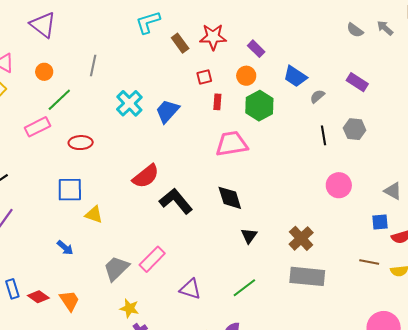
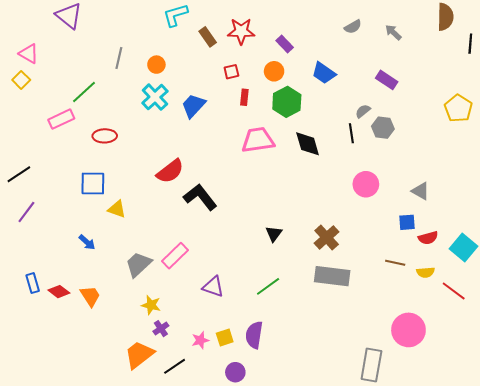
gray arrow: (385, 28) -> (393, 32), moved
gray semicircle: (355, 30) -> (353, 27), moved, turned -66
orange circle: (44, 72) -> (156, 65), moved
gray semicircle: (317, 96) -> (363, 111), moved
black diamond: (230, 198) -> (308, 144), moved

